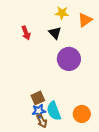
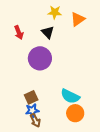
purple circle: (69, 59) -> (40, 58), moved
cyan semicircle: (54, 111) -> (70, 96), moved, turned -42

